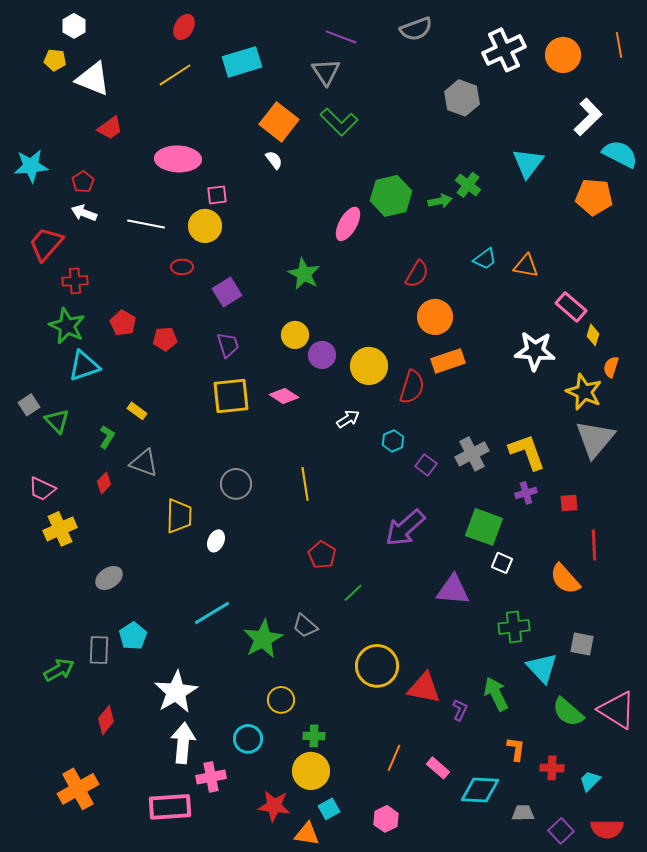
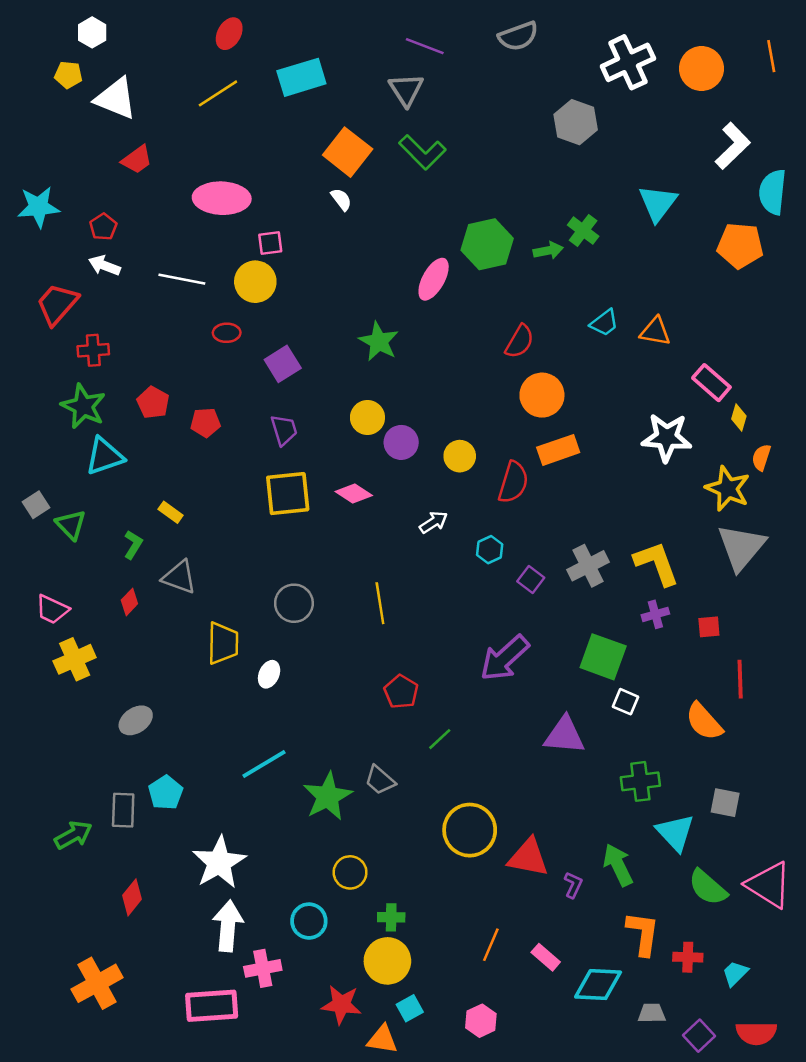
cyan semicircle: (620, 154) -> (773, 192), turned -111
yellow circle: (369, 366) -> (460, 456), size x0.7
orange L-shape: (516, 749) -> (643, 933), size x1.5

